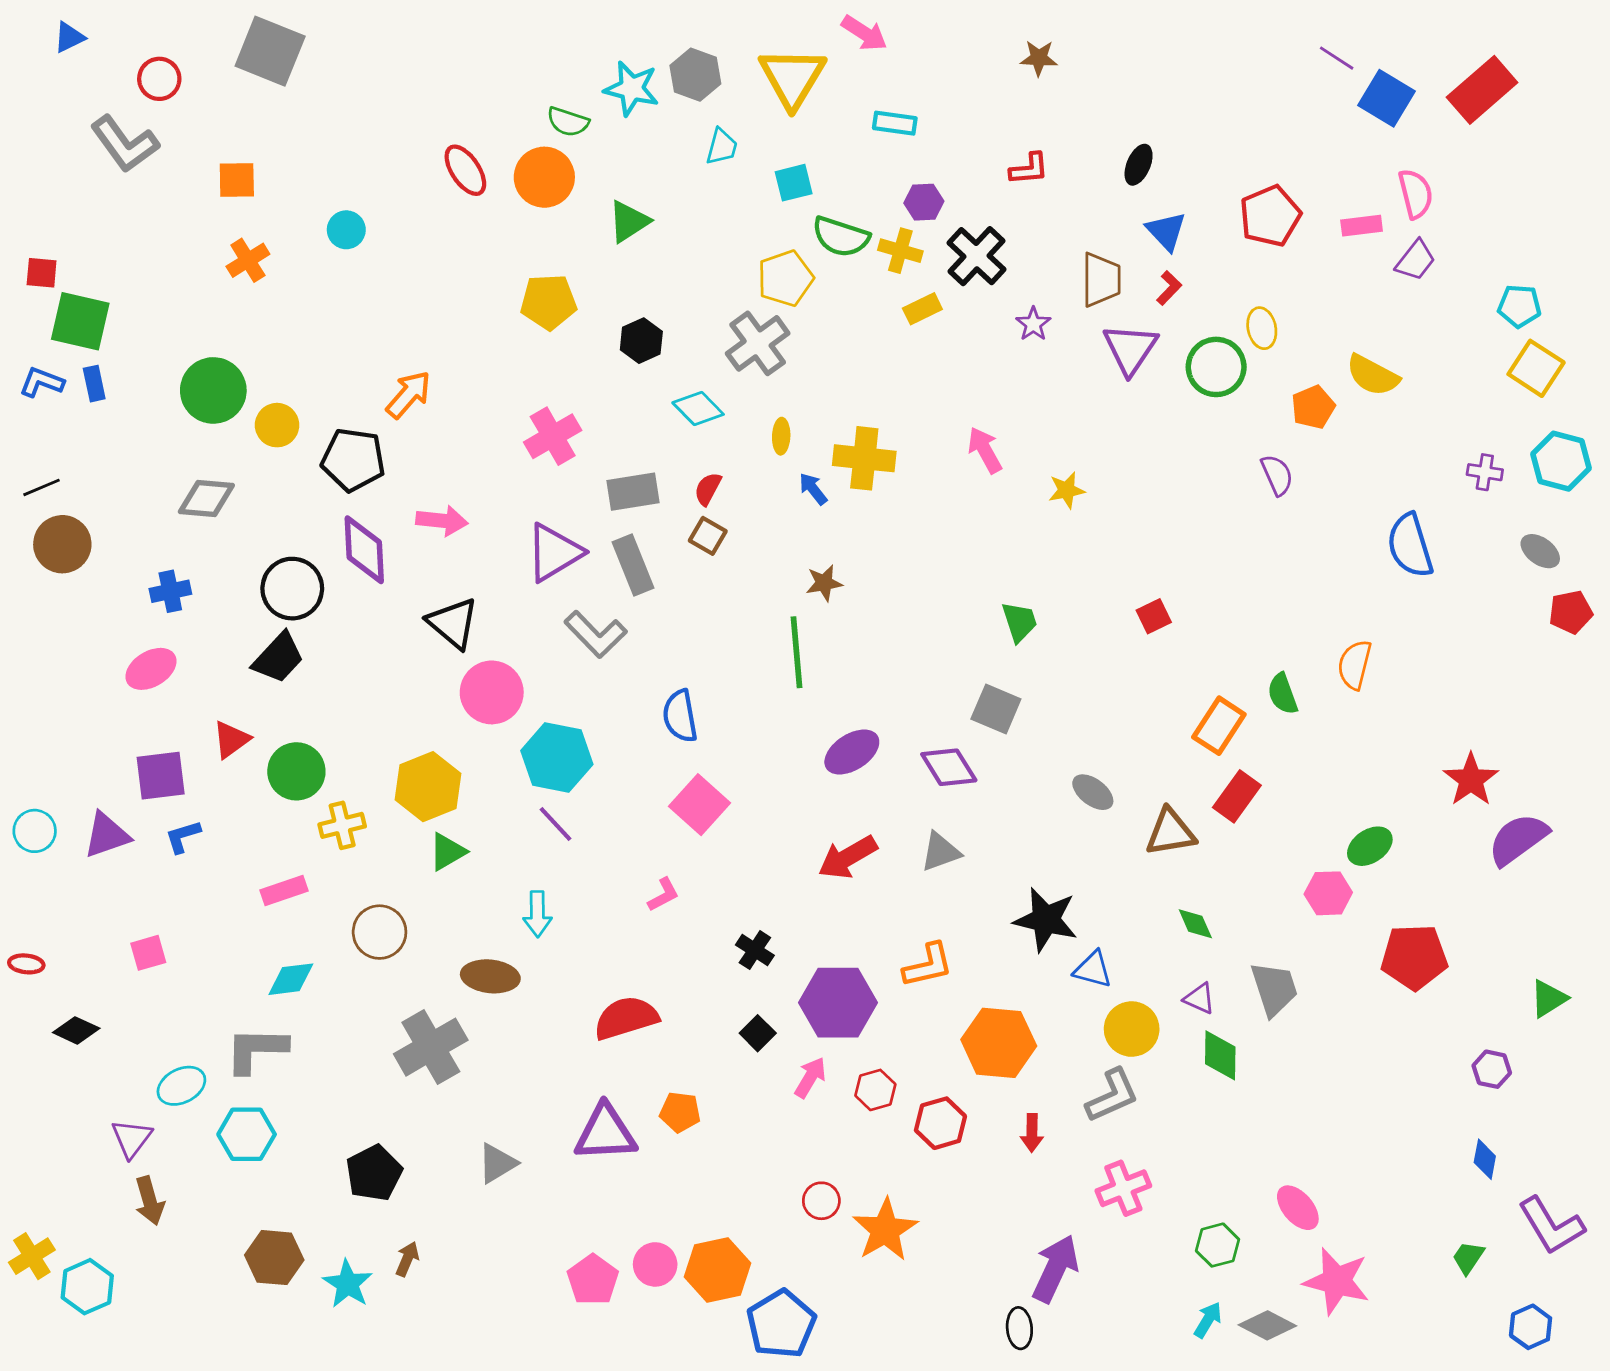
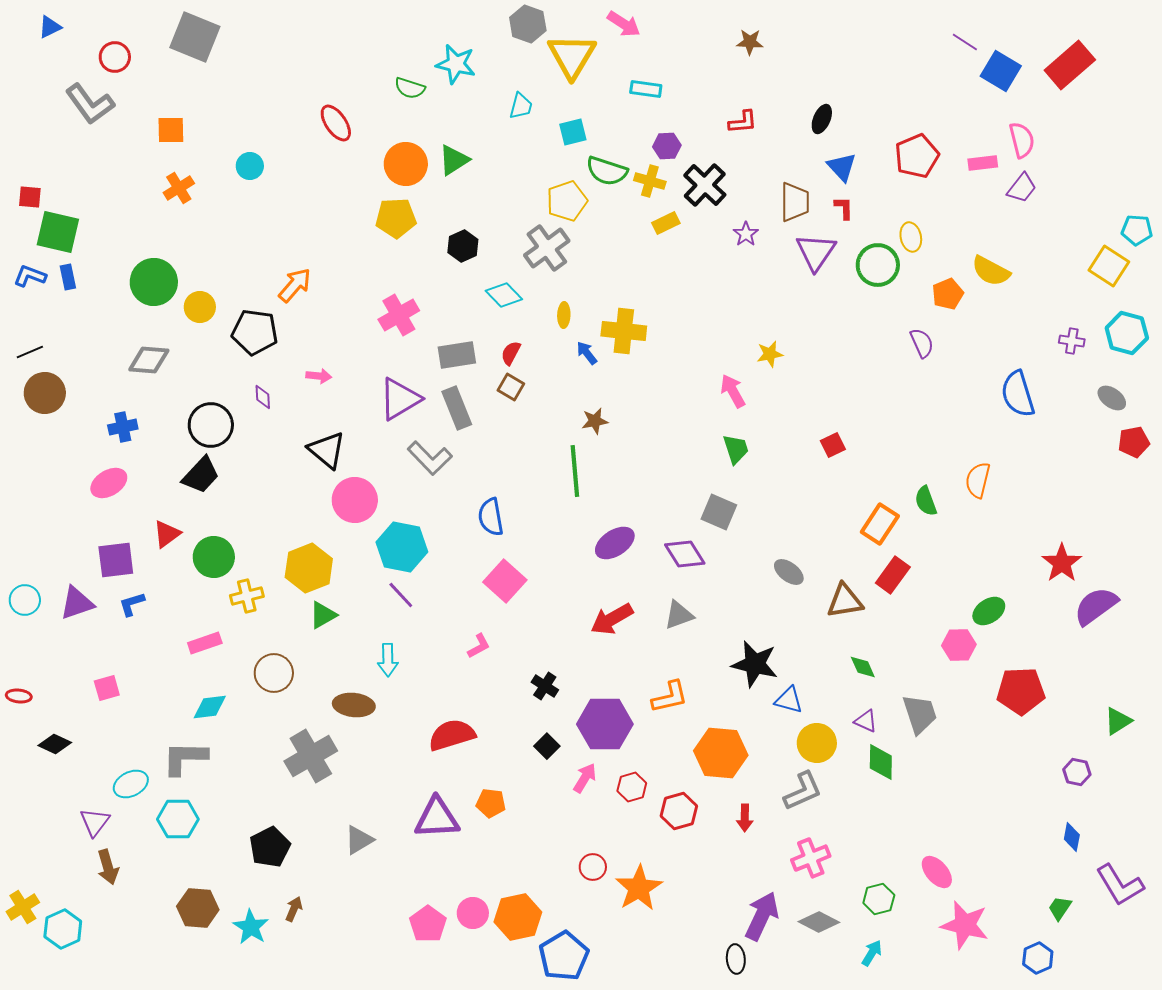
gray hexagon: (695, 75) -> (528, 24), moved
orange circle: (544, 177) -> (406, 164), moved
red L-shape: (1169, 288) -> (844, 208), turned -45
cyan pentagon: (1519, 306) -> (1137, 230), moved
pink arrow: (985, 450) -> (733, 391), moved
pink arrow: (442, 521) -> (319, 376), size x0.7
purple diamond: (364, 550) -> (263, 397), size x0.5
gray diamond: (1267, 1325) -> (819, 922), moved
blue hexagon: (1531, 1327) -> (1038, 958), moved

